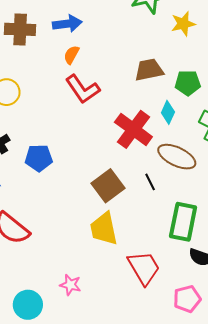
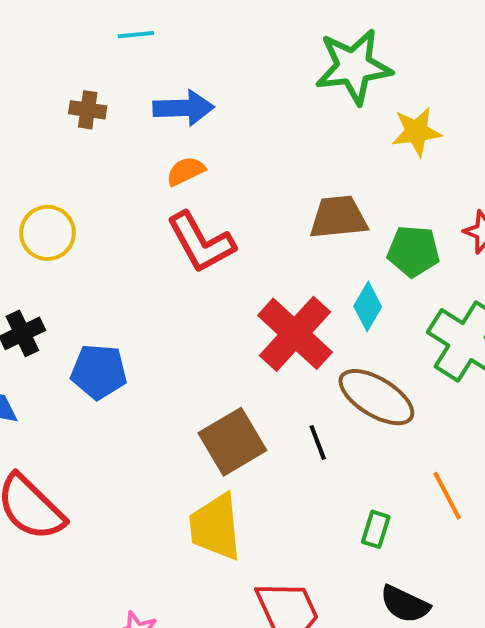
brown cross: (20, 29) -> (88, 110), size x0.6
orange semicircle: (71, 55) -> (186, 171), turned 30
green rectangle: (183, 222) -> (376, 529), size x0.5

